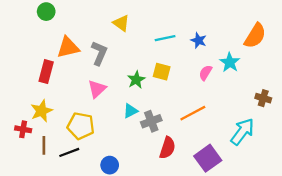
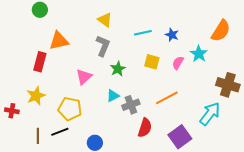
gray L-shape: (99, 53) -> (103, 46), moved
yellow square: (162, 72) -> (152, 62), moved
brown cross: (263, 98) -> (228, 85), size x1.6
red cross: (23, 129) -> (12, 111), moved
brown line: (44, 145) -> (38, 136), moved

